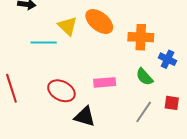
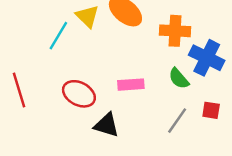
cyan line: (44, 43) -> (58, 36), turned -60
blue cross: (168, 59) -> (207, 58), size x1.6

